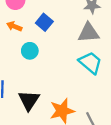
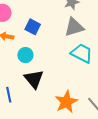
black triangle: (29, 100) -> (34, 79), moved

